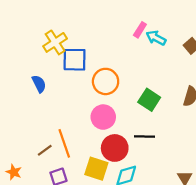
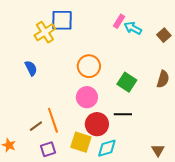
blue square: (75, 60) -> (62, 20), moved

